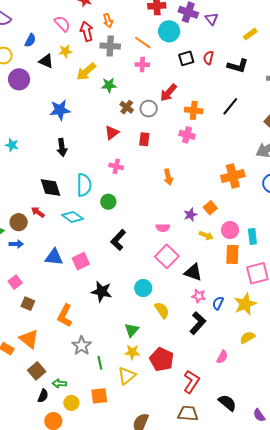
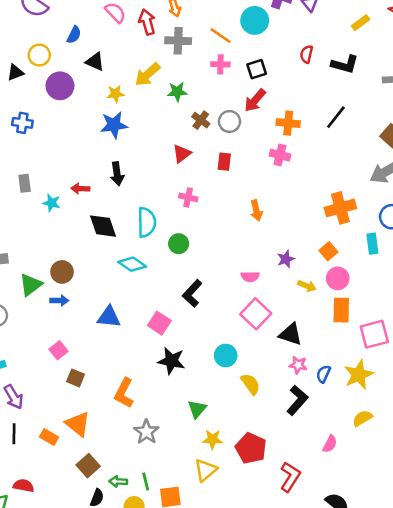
yellow star: (65, 51) -> (116, 94), moved
black square: (186, 58) -> (257, 69), moved
cyan star: (12, 145) -> (52, 203), moved
orange square: (210, 208) -> (328, 251), moved
red arrow: (38, 212) -> (80, 189), moved, turned -32
cyan rectangle: (252, 236) -> (372, 244), moved
pink square: (81, 261) -> (159, 323), moved, turned -30
green triangle: (132, 330) -> (197, 409), moved
green line: (100, 363) -> (146, 481), moved

